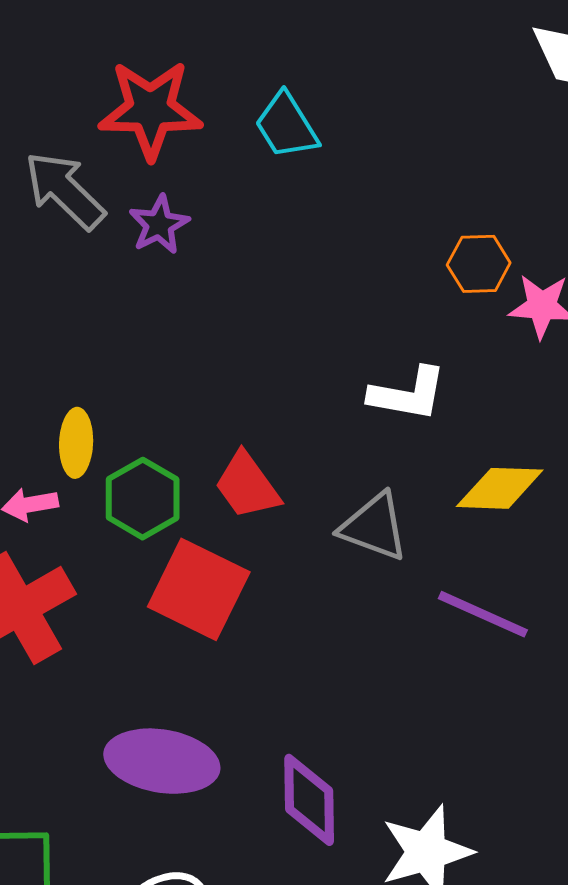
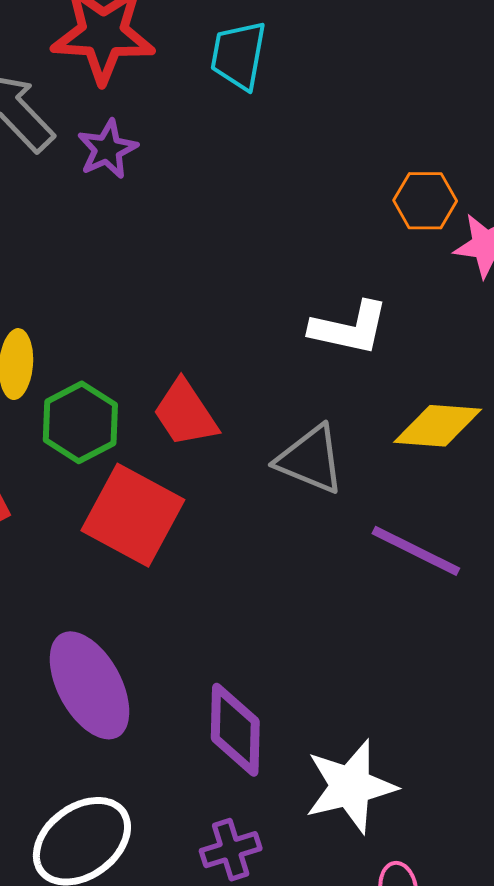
cyan trapezoid: (287, 126) -> (238, 55), turned 40
purple ellipse: (162, 761) -> (90, 685), turned 50

